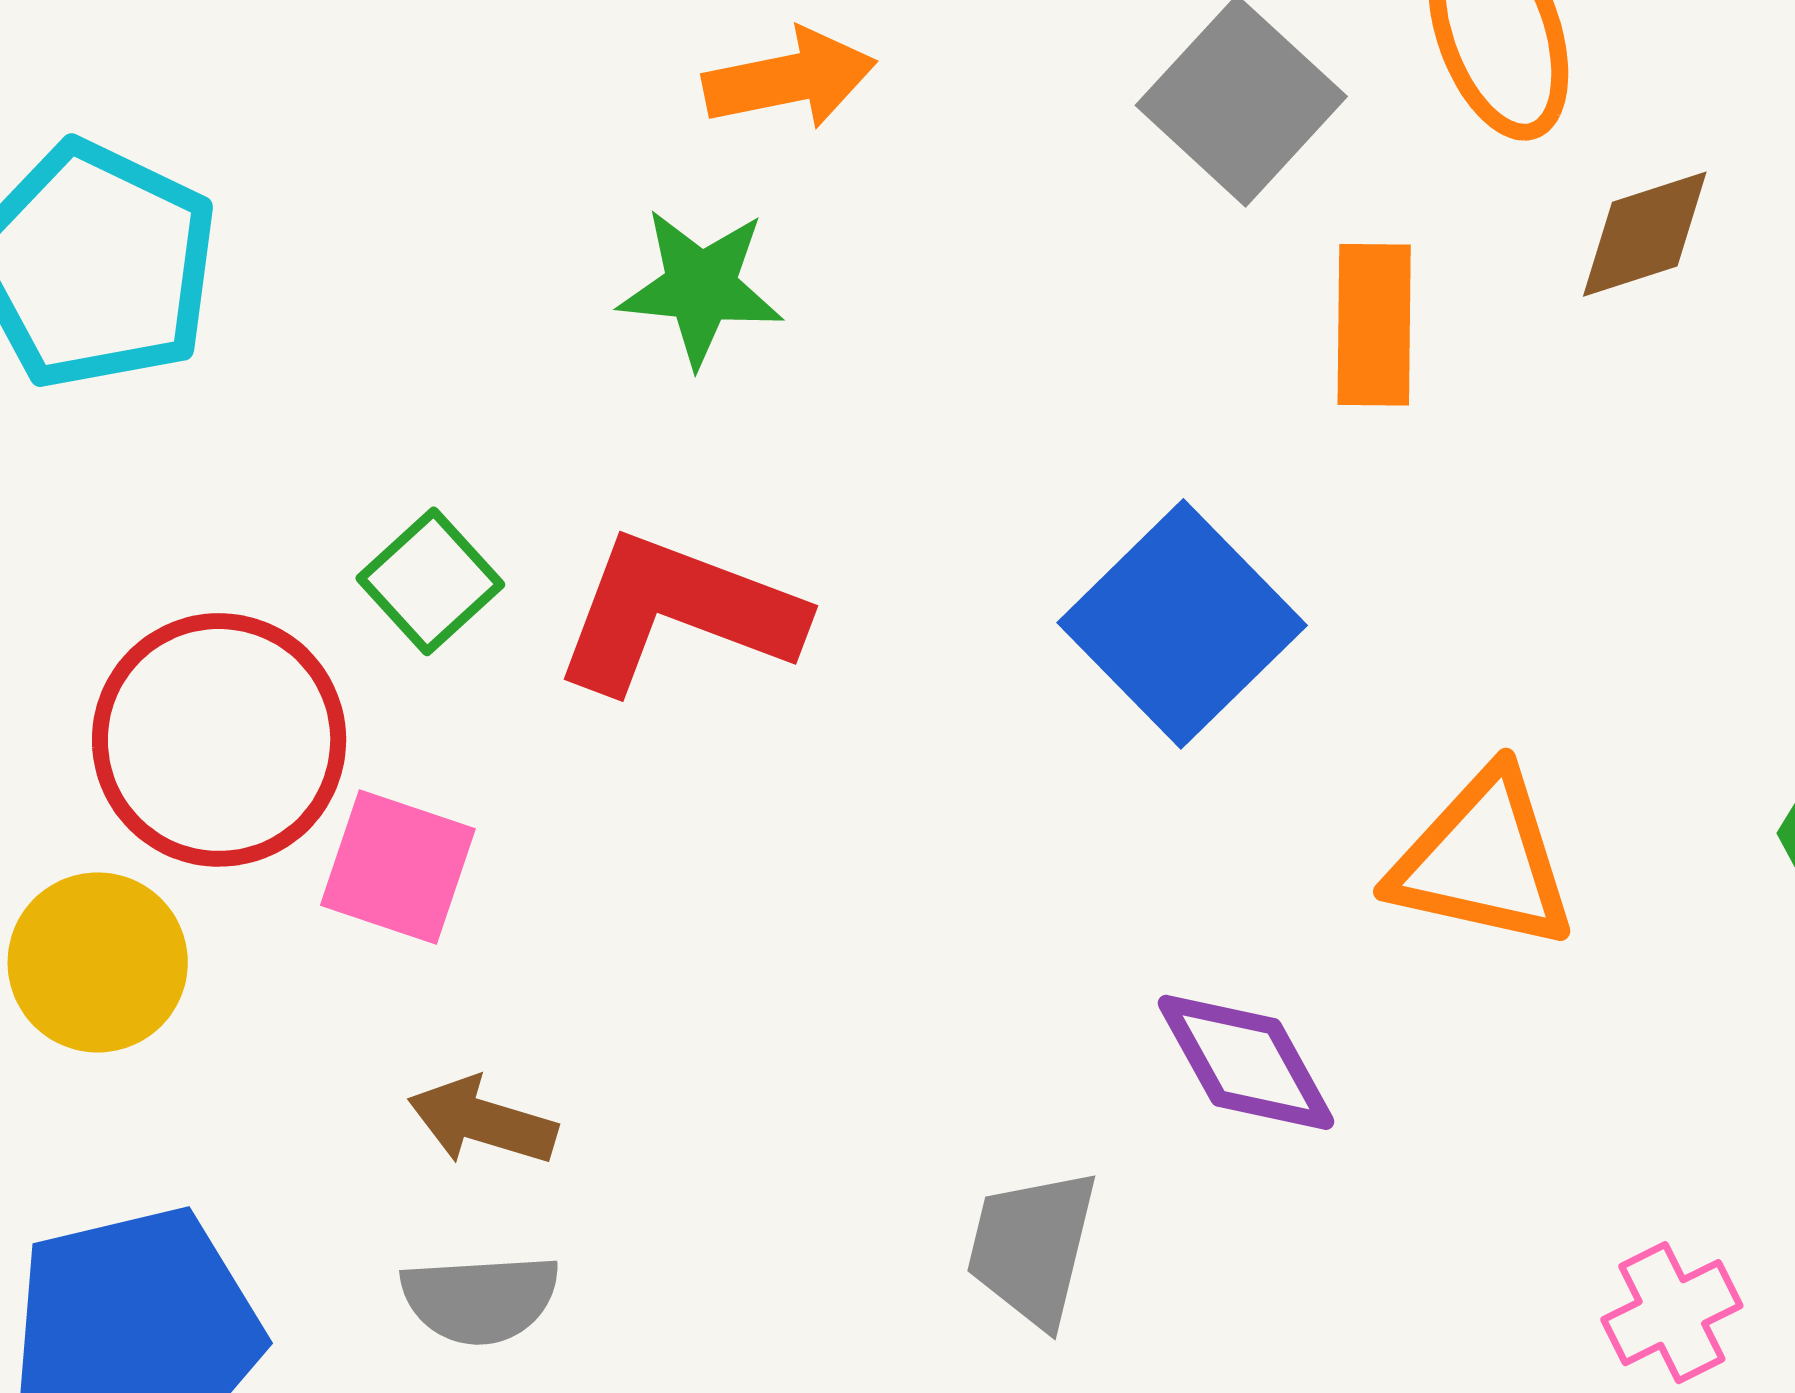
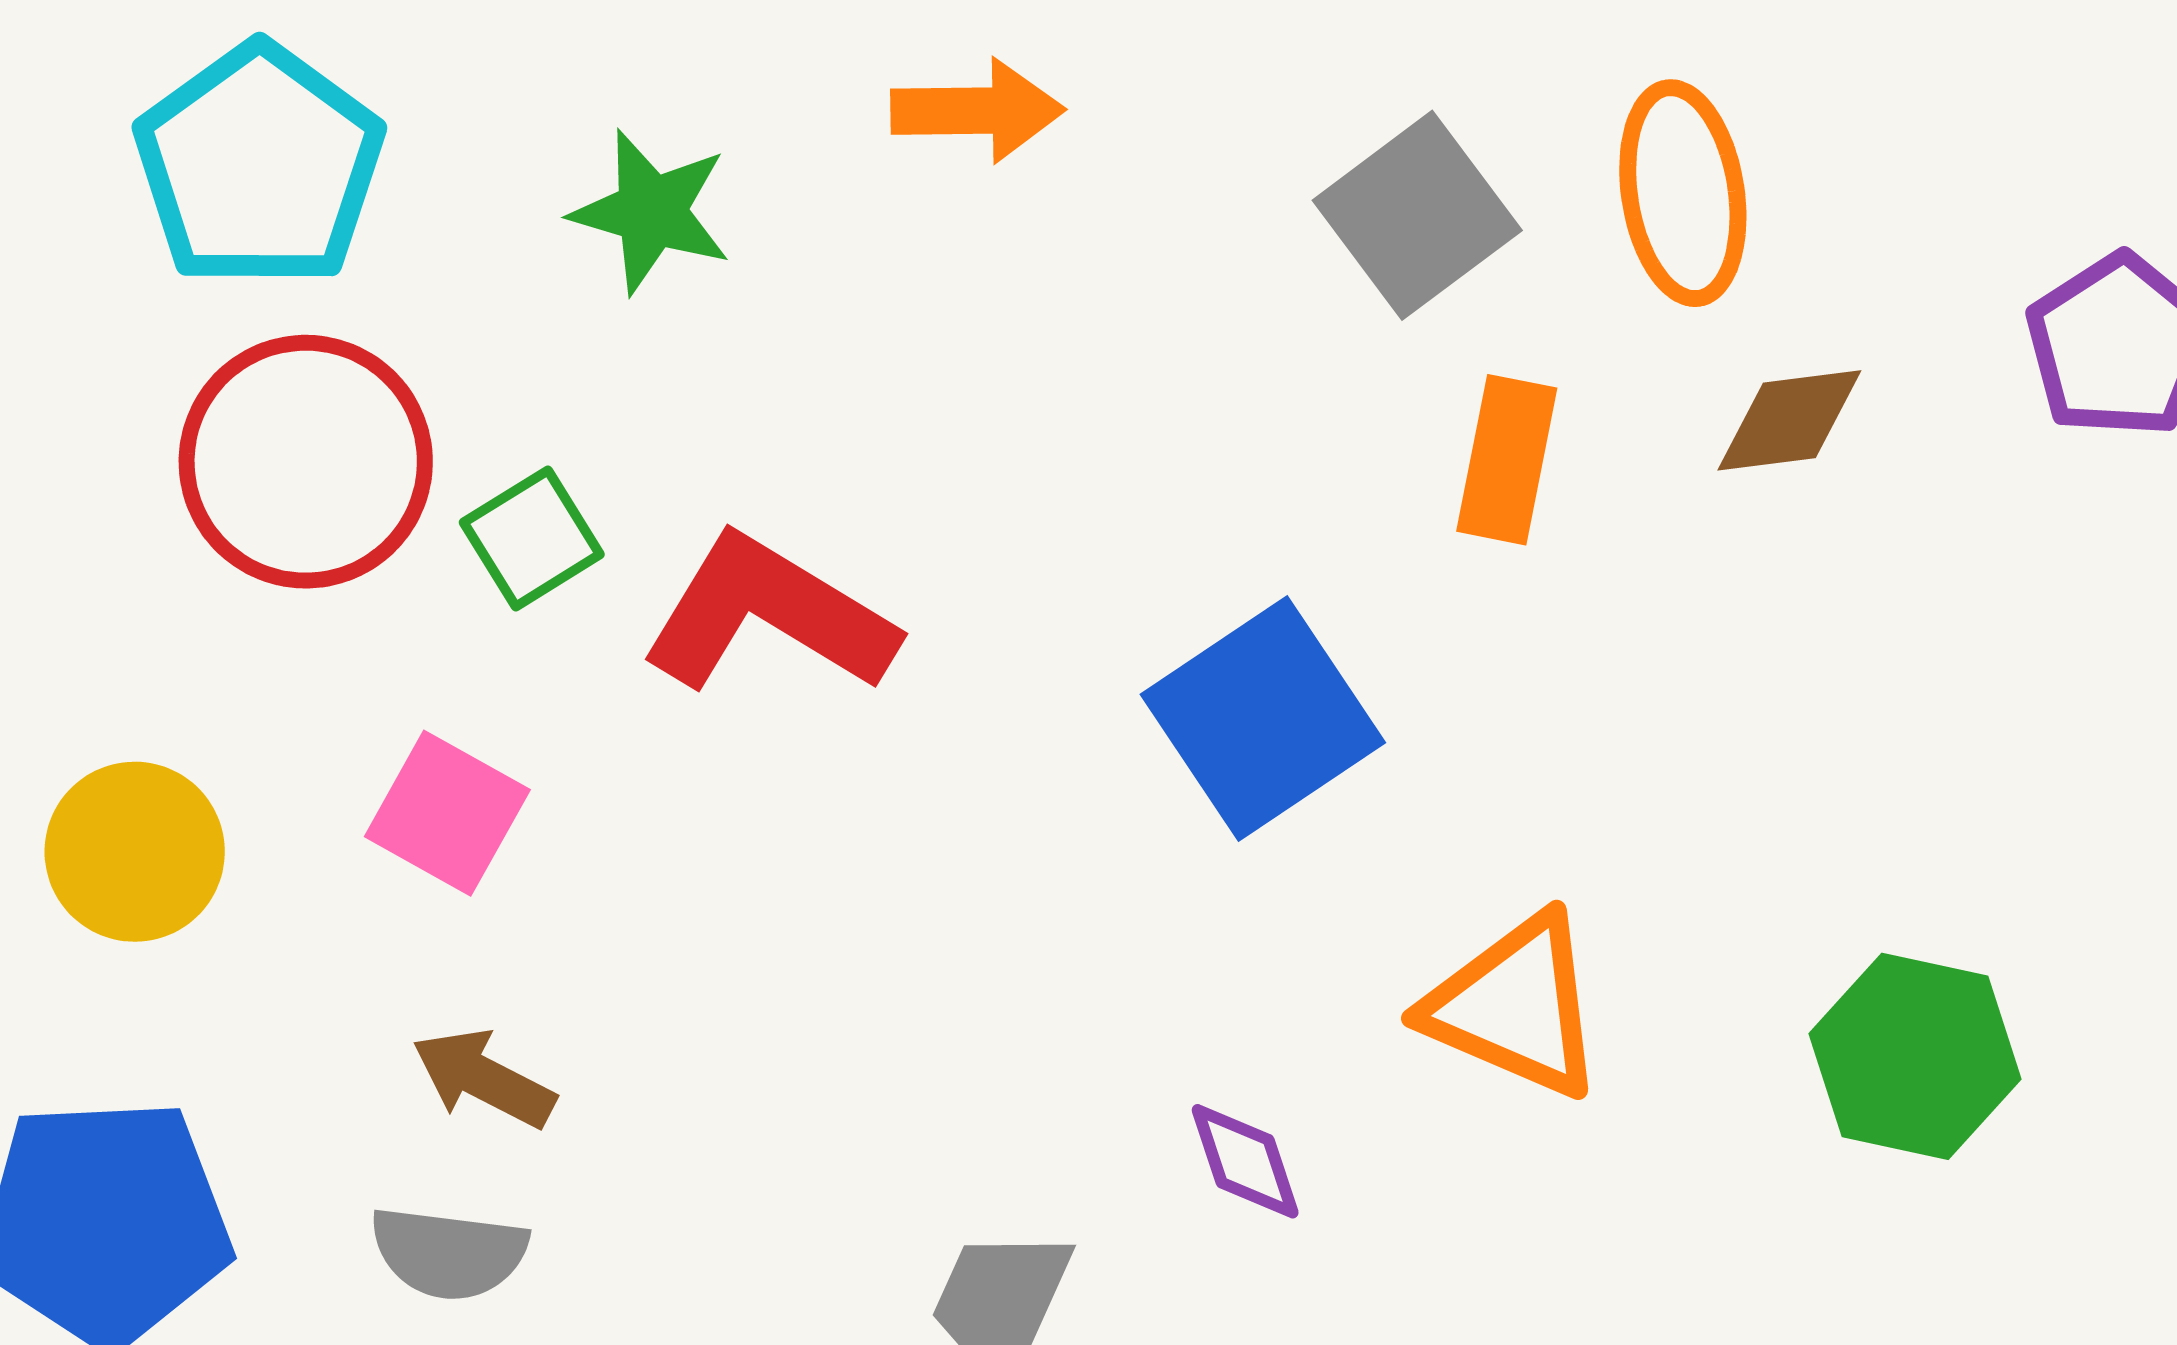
green star: (701, 287) -> (651, 212), moved
red circle: (219, 740) -> (306, 462), moved
purple diamond: (1246, 1062) -> (1245, 1161), size x0.7

